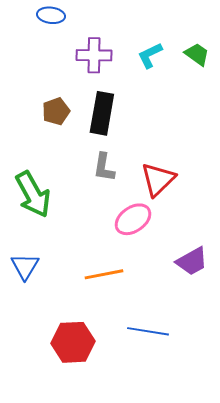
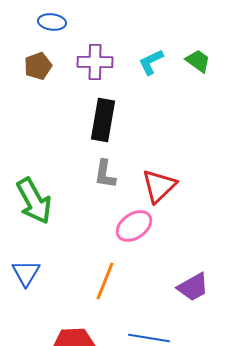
brown pentagon: (56, 111) -> (38, 66), moved
purple trapezoid: (192, 261) -> (193, 287), moved
orange line: (104, 274) -> (105, 281), turned -57

